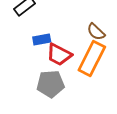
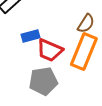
brown semicircle: (96, 32) -> (86, 24), turned -96

